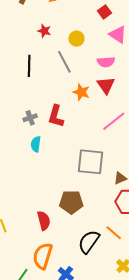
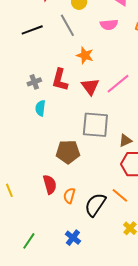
black line: (29, 66) -> (32, 30), turned 70
red triangle: (106, 85) -> (90, 86), moved
brown pentagon: (71, 202) -> (68, 152), moved
orange semicircle: (43, 256) -> (69, 196), moved, size x0.6

